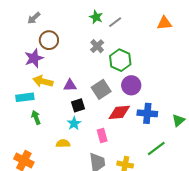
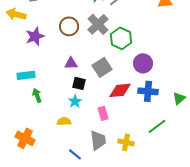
brown circle: (49, 40) -> (69, 26), moved
gray cross: (97, 46) -> (98, 24), size x1.5
yellow arrow: (43, 81) -> (16, 14), moved
purple circle: (131, 85) -> (143, 63), moved
black square: (78, 105) -> (79, 83), turned 32

